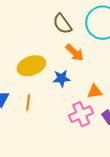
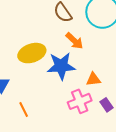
blue star: (62, 78) -> (61, 66), size x1.6
orange line: (28, 102) -> (24, 109), moved, turned -35

